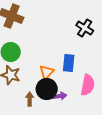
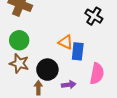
orange triangle: (47, 72) -> (66, 42), moved, turned -49
black circle: (47, 89) -> (47, 70), moved

